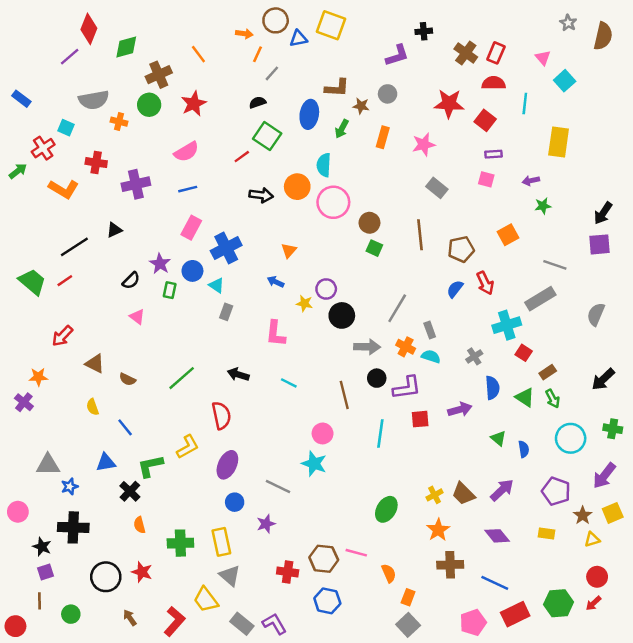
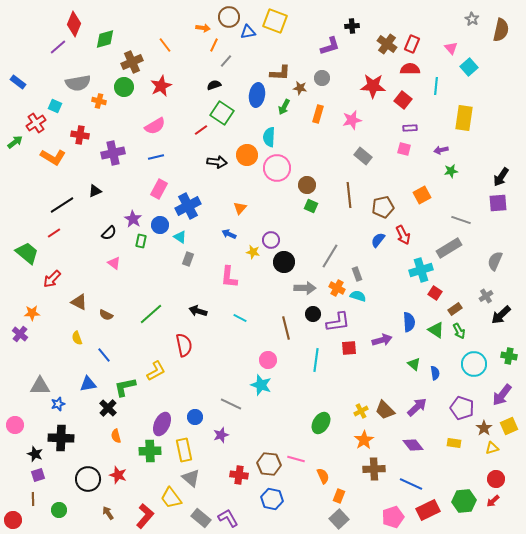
green trapezoid: (32, 282) -> (27, 253), moved
gray cross: (474, 356) -> (486, 296), moved
purple ellipse: (227, 465) -> (162, 424), moved

